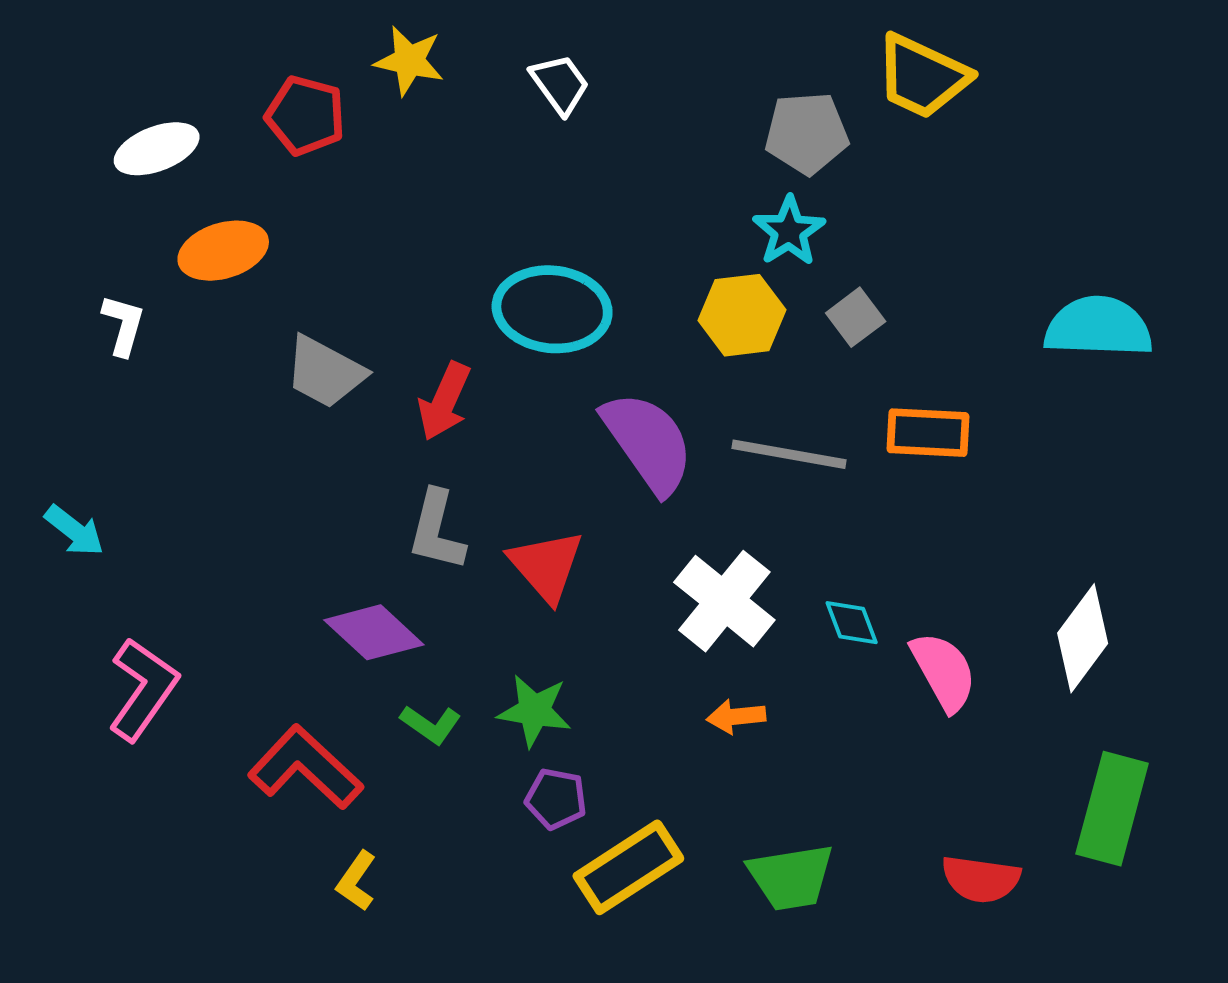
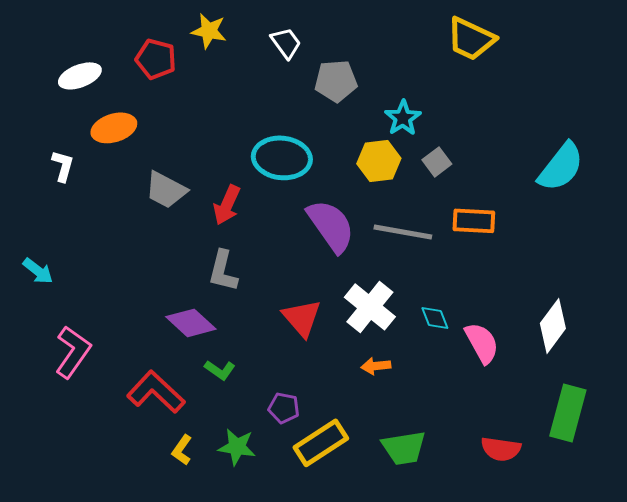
gray pentagon: (807, 133) -> (336, 81), moved
cyan semicircle: (1098, 327) -> (561, 167), turned 126
red triangle: (546, 566) -> (302, 318), moved
green star: (534, 711) -> (237, 447), moved

